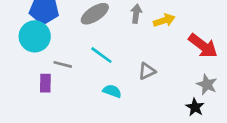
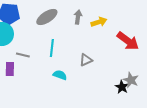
cyan line: (101, 55) -> (52, 48), turned 60
gray star: (207, 84) -> (131, 80), moved

